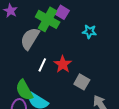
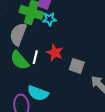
cyan star: (89, 32) -> (49, 19), moved
green semicircle: (24, 90) -> (20, 60), moved

